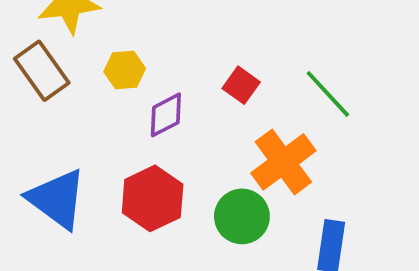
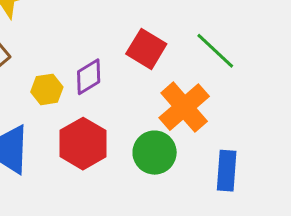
yellow hexagon: (125, 70) -> (47, 89), moved
red square: (241, 85) -> (146, 49), size x1.4

